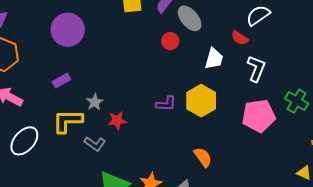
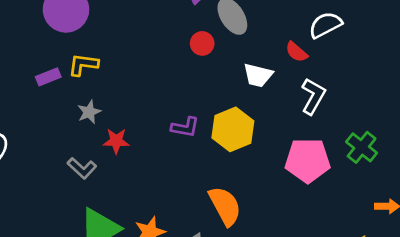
white trapezoid: (214, 59) -> (258, 75), turned 80
yellow L-shape: (68, 121) -> (83, 65), moved, size x0.7
orange semicircle: (203, 157) -> (225, 206), size x1.4

